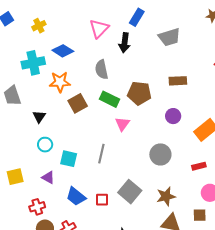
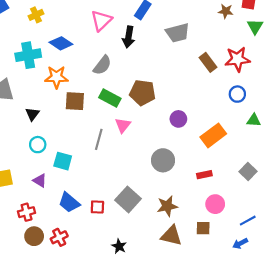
gray semicircle: (101, 70) -> (102, 65), turned -132
brown rectangle: (178, 81) -> (208, 62), moved, turned 54
brown square: (78, 103) -> (75, 101), turned 30
gray line: (101, 154) -> (99, 139), moved

